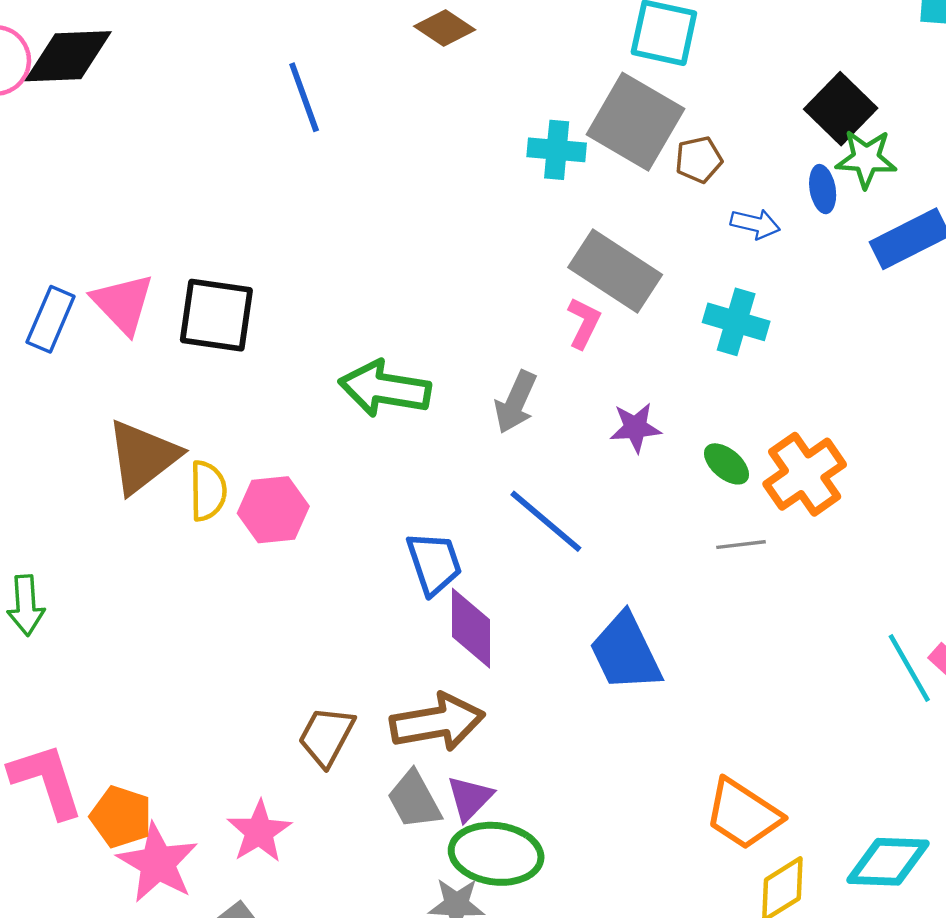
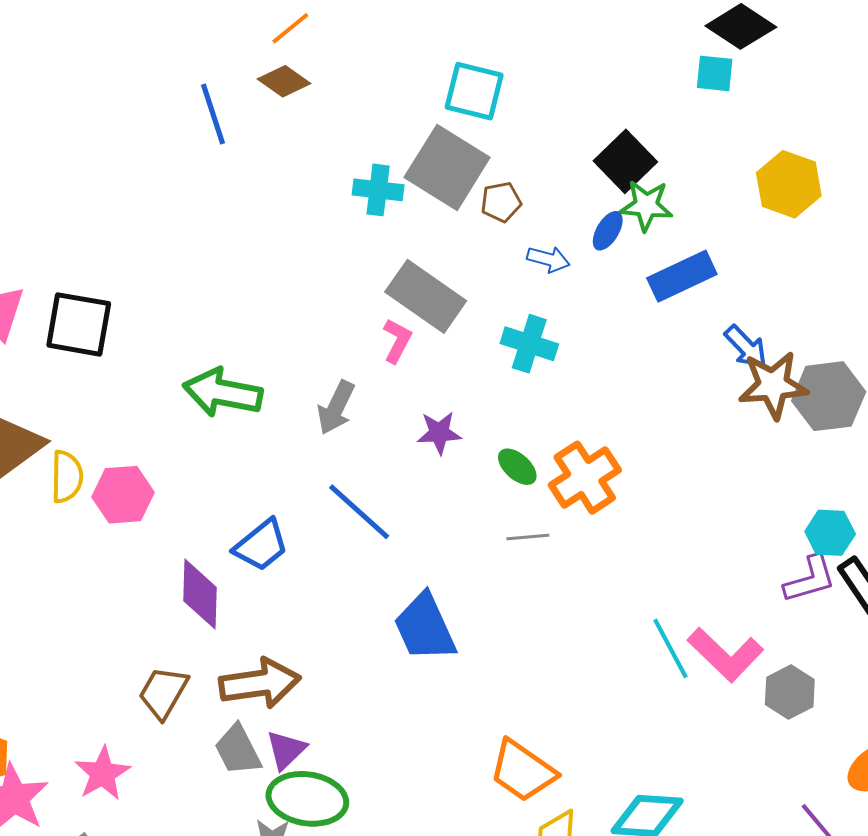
blue line: (304, 97) -> (213, 114), moved
blue ellipse: (823, 189) -> (608, 231), turned 39
blue trapezoid: (434, 563) -> (261, 545), turned 68
purple diamond: (471, 628) -> (200, 594), moved

